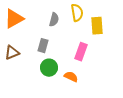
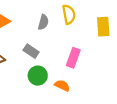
yellow rectangle: (97, 26) -> (103, 27), moved
gray rectangle: (43, 46) -> (31, 51), turned -72

